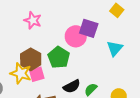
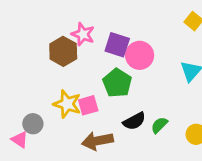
purple square: (89, 28) -> (117, 45), moved
brown hexagon: (31, 59) -> (63, 51), moved

